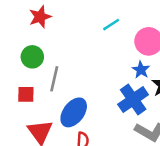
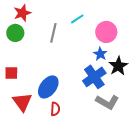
green circle: (32, 57) -> (15, 33), moved
gray line: (54, 79) -> (53, 33), moved

